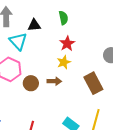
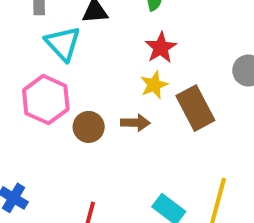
brown rectangle: (93, 83) -> (195, 108), moved

